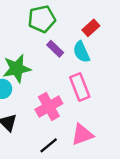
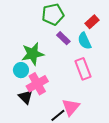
pink cross: (49, 107) -> (37, 84), moved
pink triangle: (82, 135) -> (71, 107), moved, turned -30

